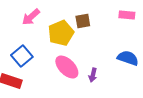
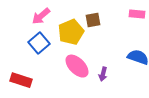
blue square: (22, 56) -> (39, 43), moved

